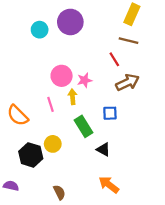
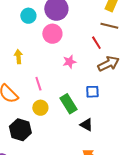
pink circle: (62, 76) -> (52, 34), moved
yellow arrow: (73, 97) -> (18, 57), moved
yellow circle: (53, 144) -> (40, 108), moved

